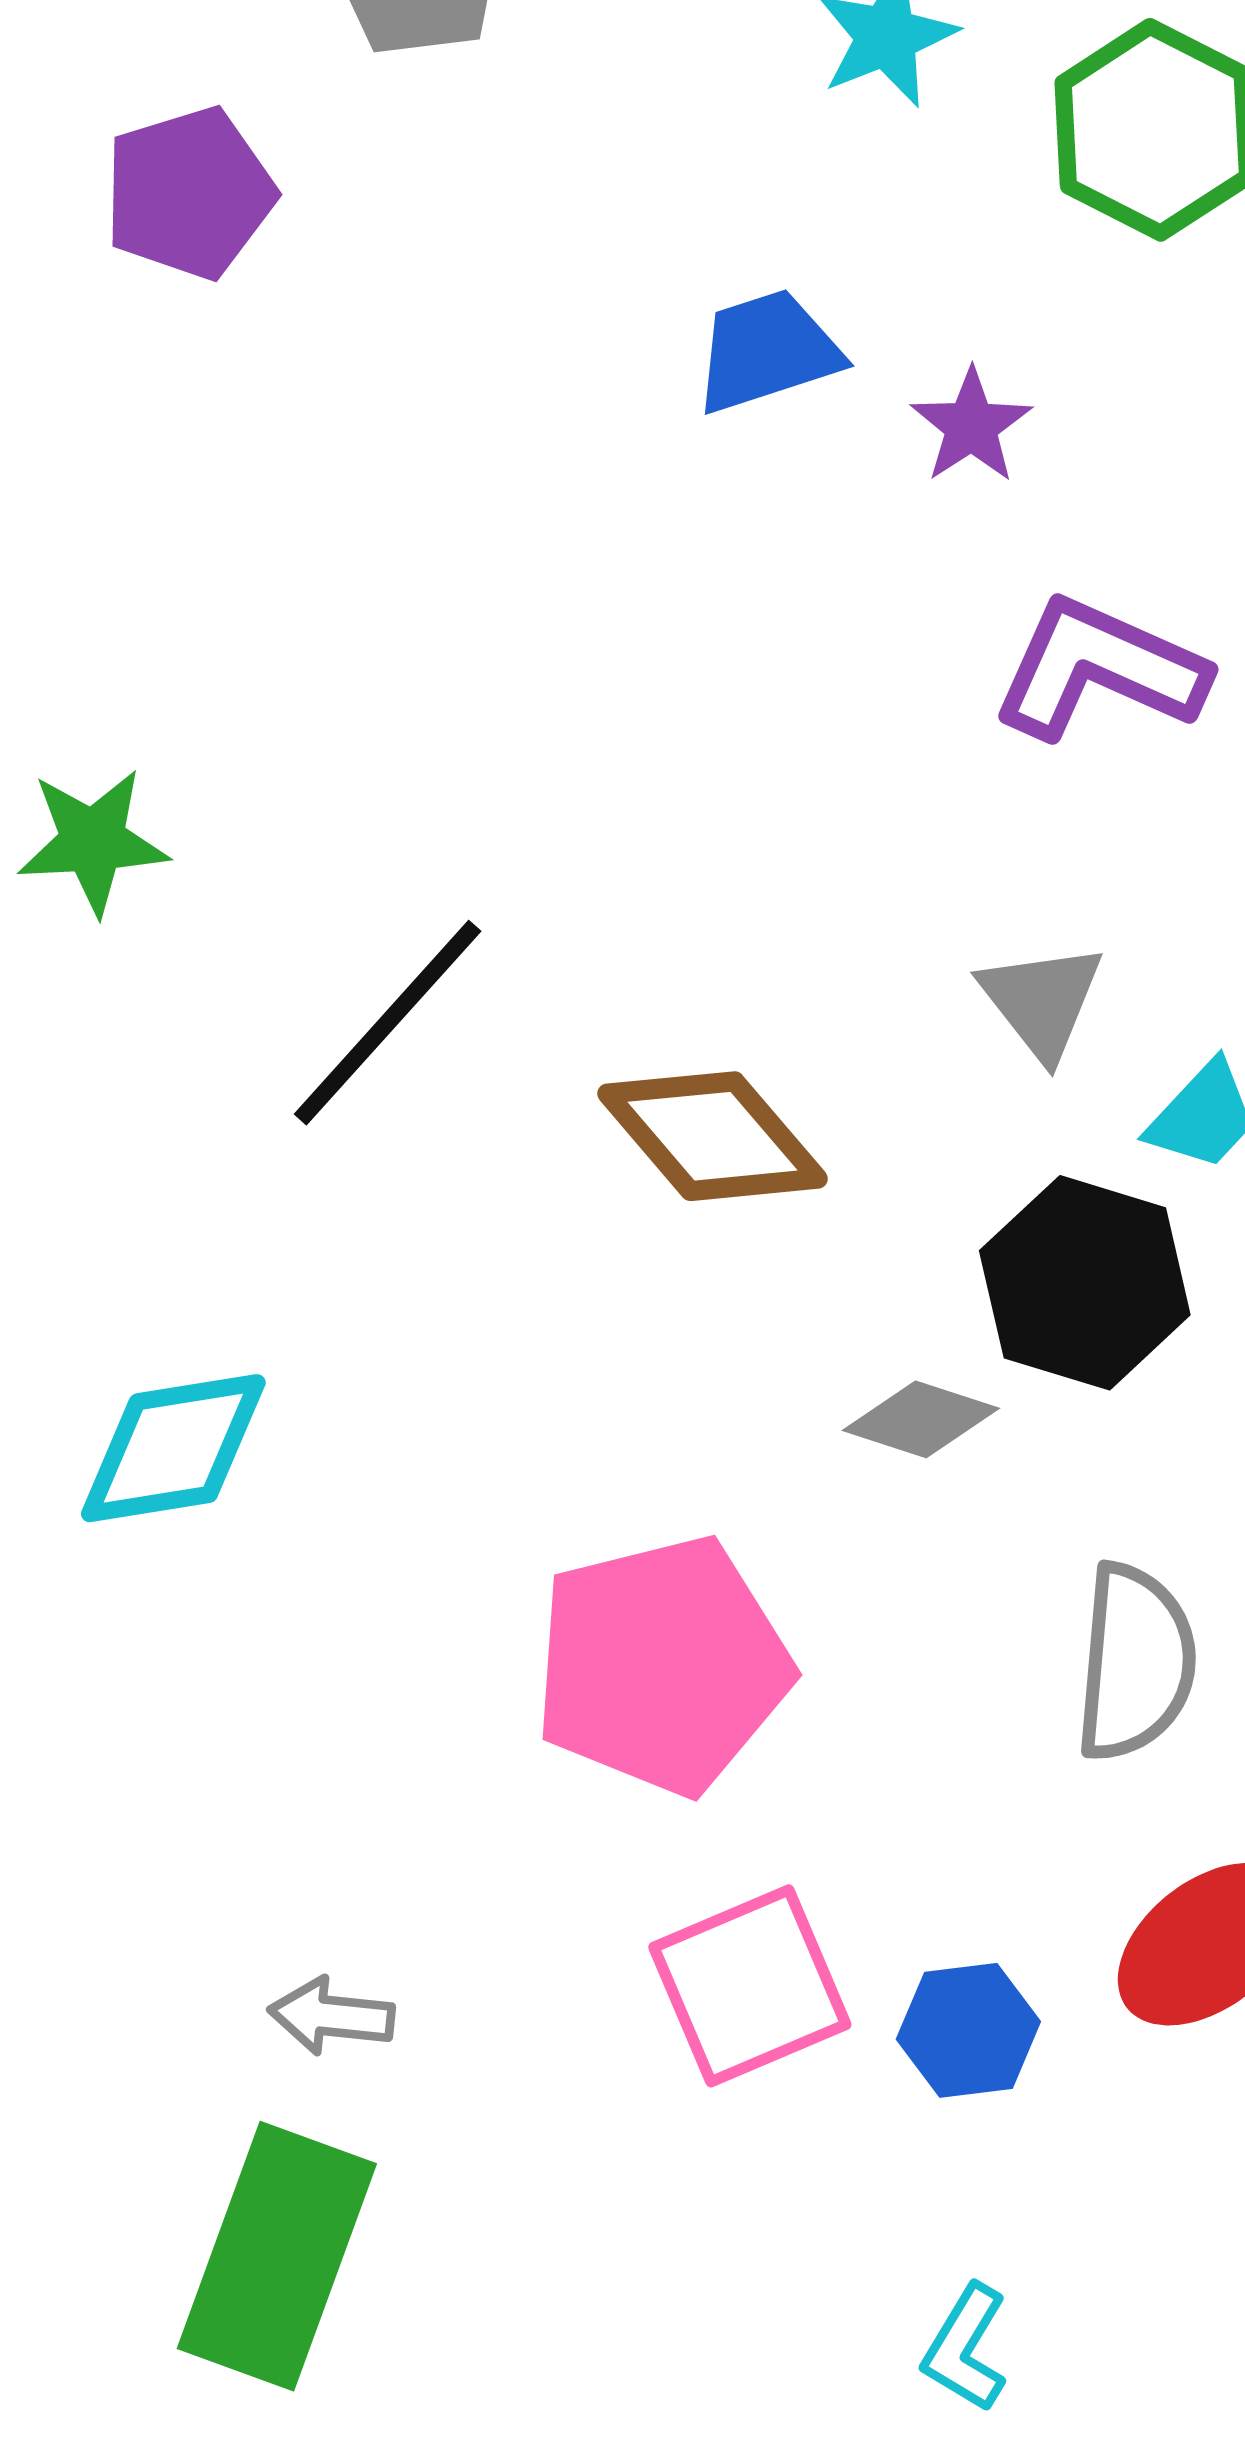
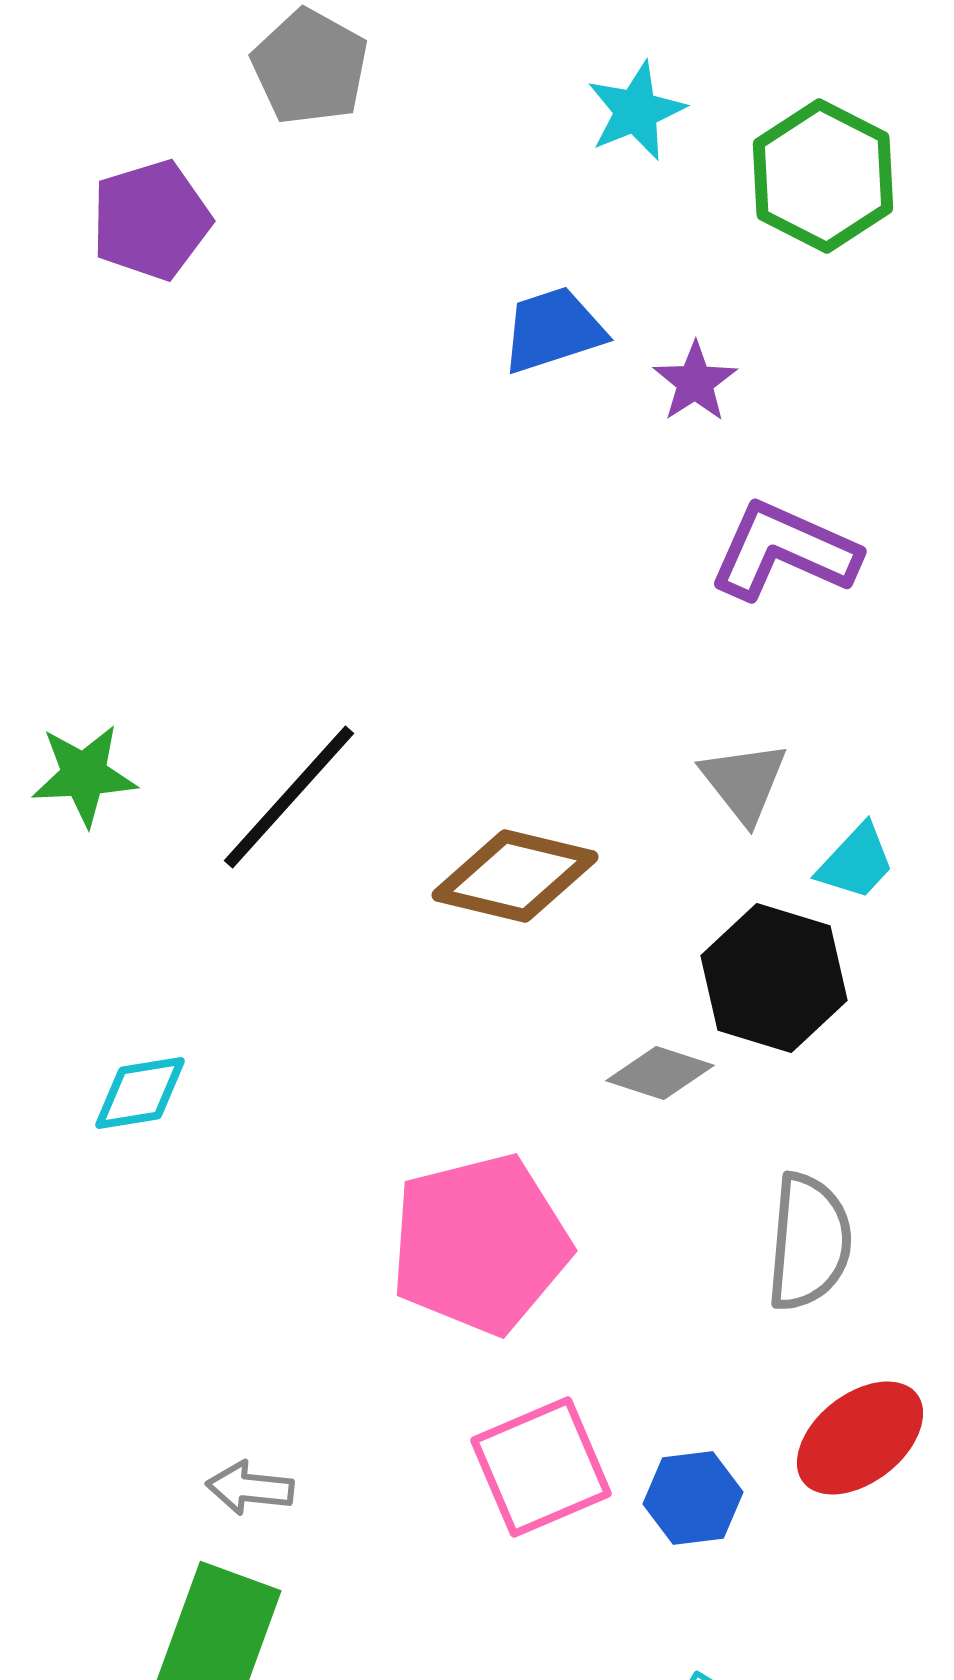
green star: (93, 841) -> (84, 775), moved
brown diamond: (712, 1136) -> (515, 876), turned -36
cyan diamond: (173, 1448) -> (140, 1093), size x0.7

